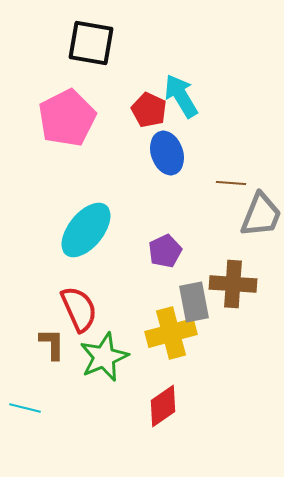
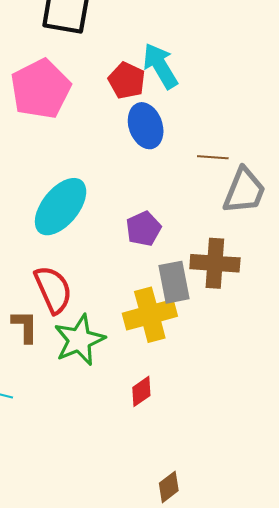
red diamond: (163, 406) -> (141, 391), size x0.7

